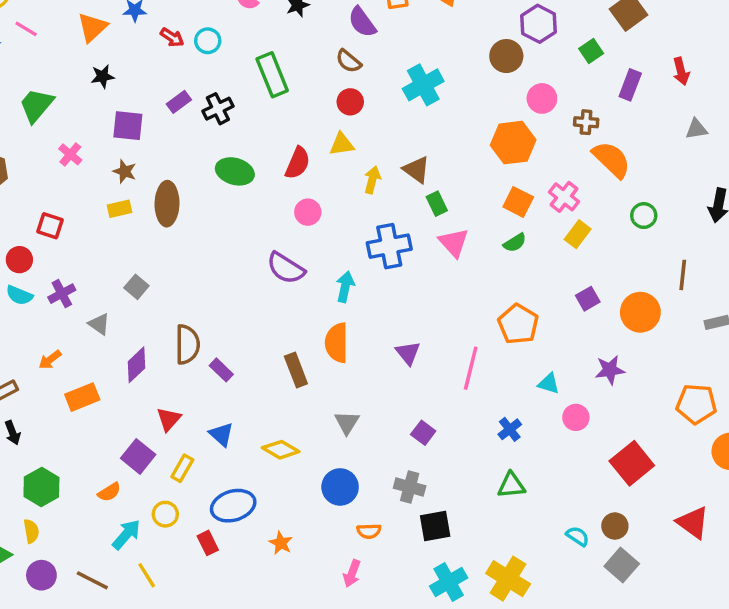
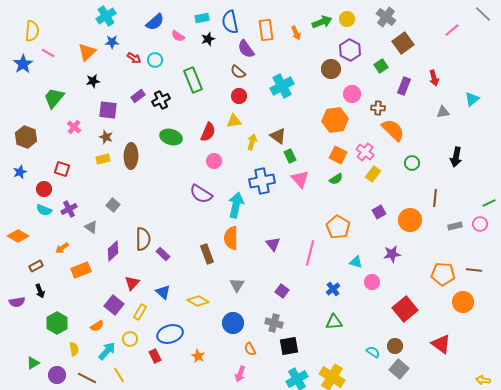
cyan arrow: (345, 287) -> (236, 205), size x1.4
yellow semicircle: (31, 531) -> (74, 349), moved
orange semicircle: (369, 531) -> (250, 349), turned 64

